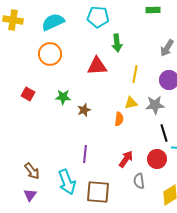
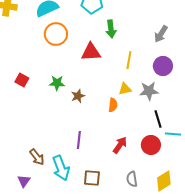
orange circle: (50, 54) -> (56, 34), moved
brown arrow: (32, 171) -> (37, 157), moved
gray semicircle: (139, 181) -> (132, 179), moved
brown square: (98, 192) -> (92, 178), size x0.7

